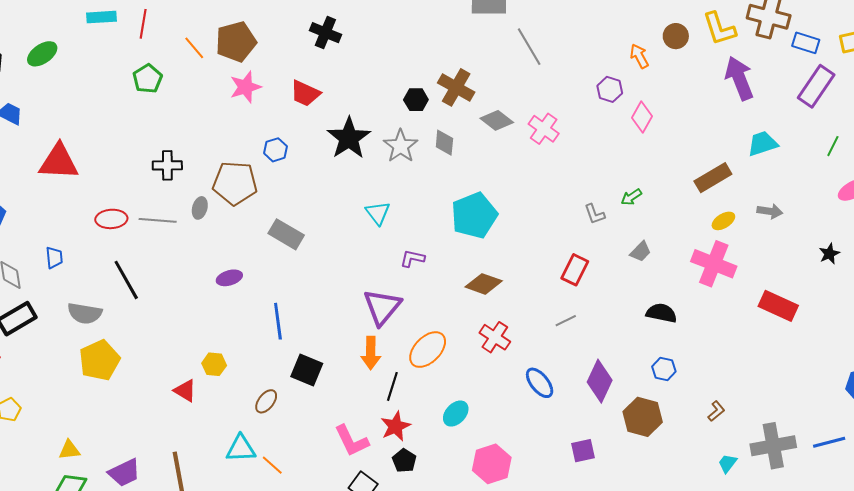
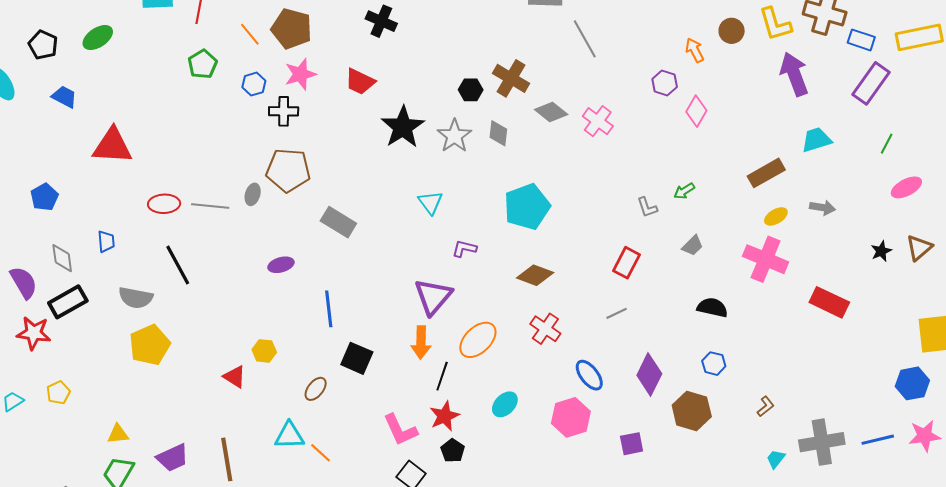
brown pentagon: (236, 42) -> (292, 29), turned 30
blue hexagon: (275, 150) -> (254, 84), moved
black cross: (167, 165) -> (284, 111), moved
pink hexagon: (492, 464) -> (571, 417), moved

